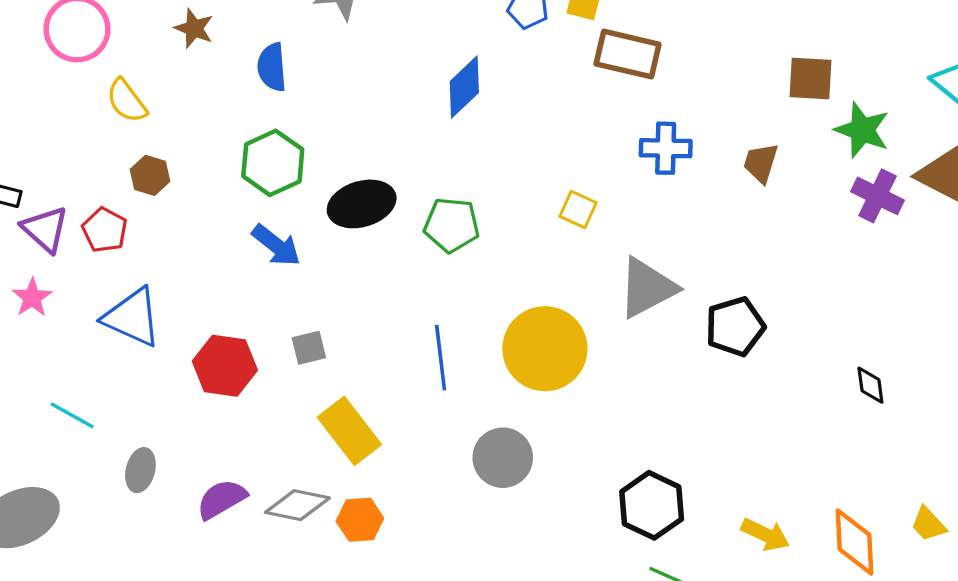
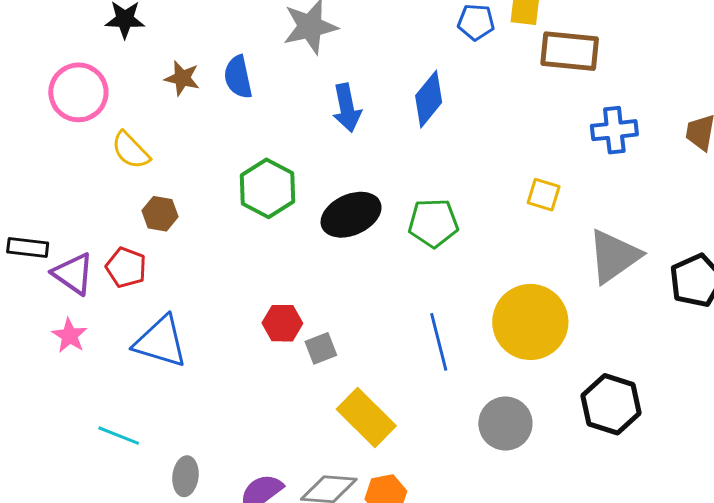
blue semicircle: (272, 67) -> (238, 77), moved
blue arrow: (276, 245) -> (347, 108), moved, turned 48
red hexagon: (225, 366) -> (282, 323), moved, size x0.7
black hexagon: (652, 505) -> (611, 404), moved

